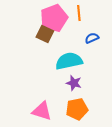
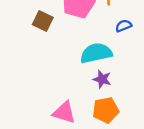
brown square: (45, 34) -> (43, 21), moved

